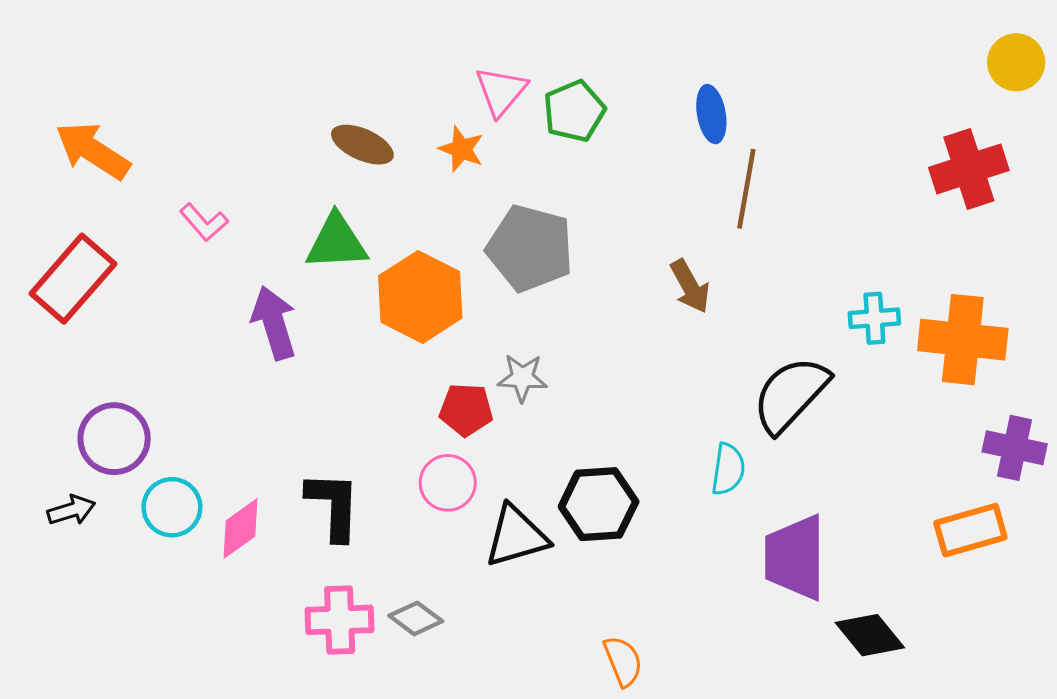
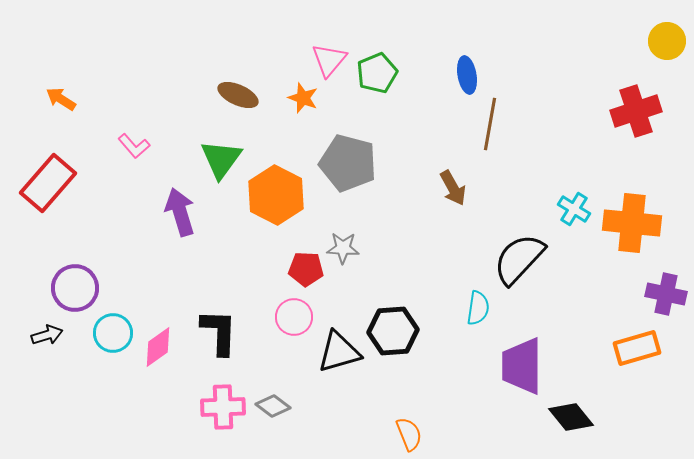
orange arrow: (93, 151) -> (61, 99), size x0.6
green triangle: (337, 242) -> (221, 159), turned -51
cyan cross: (874, 318) -> (574, 209), turned 36

